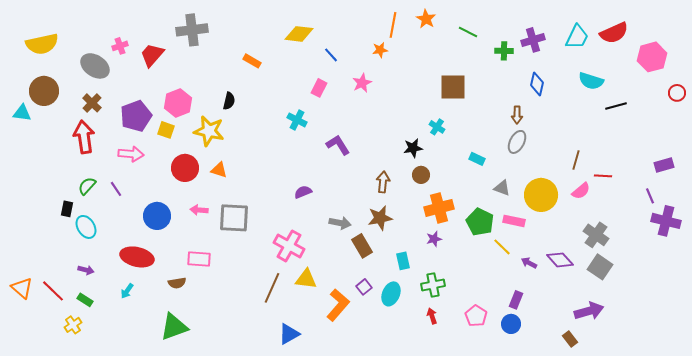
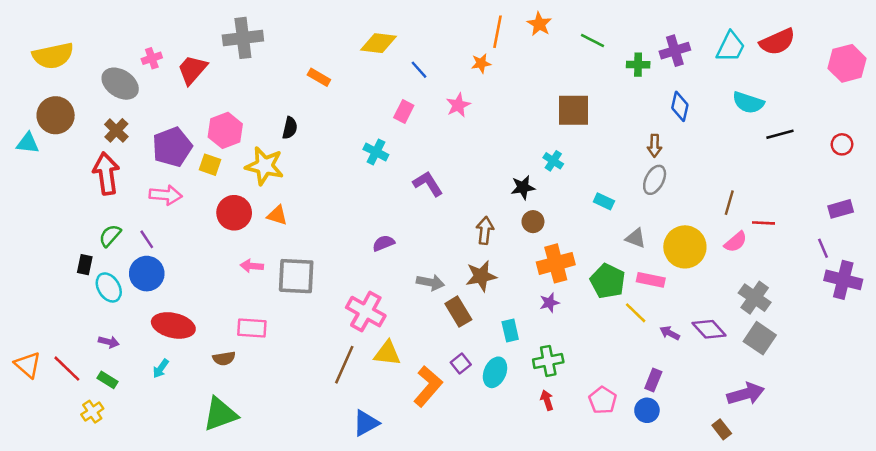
pink hexagon: (652, 57) -> (847, 63), moved
red circle: (677, 93) -> (842, 144), moved
blue circle: (157, 216) -> (147, 274), moved

